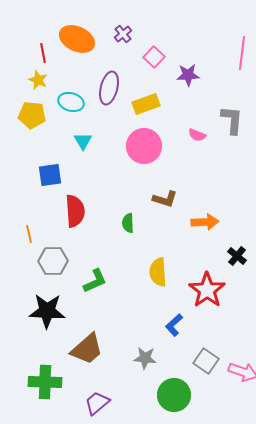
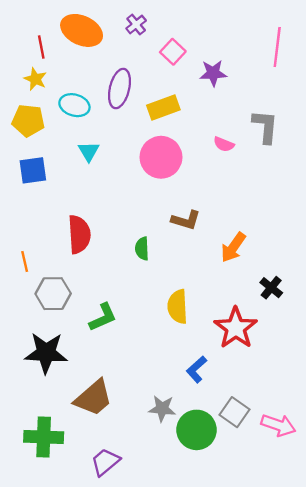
blue square: (50, 175) -> (33, 170), moved
orange arrow: (205, 222) -> (233, 247), turned 128
green circle: (174, 395) -> (197, 430), moved

